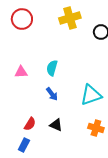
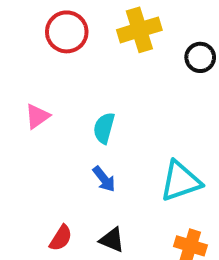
red circle: (22, 19) -> (67, 32), moved
pink triangle: (21, 72) -> (37, 116), moved, turned -32

